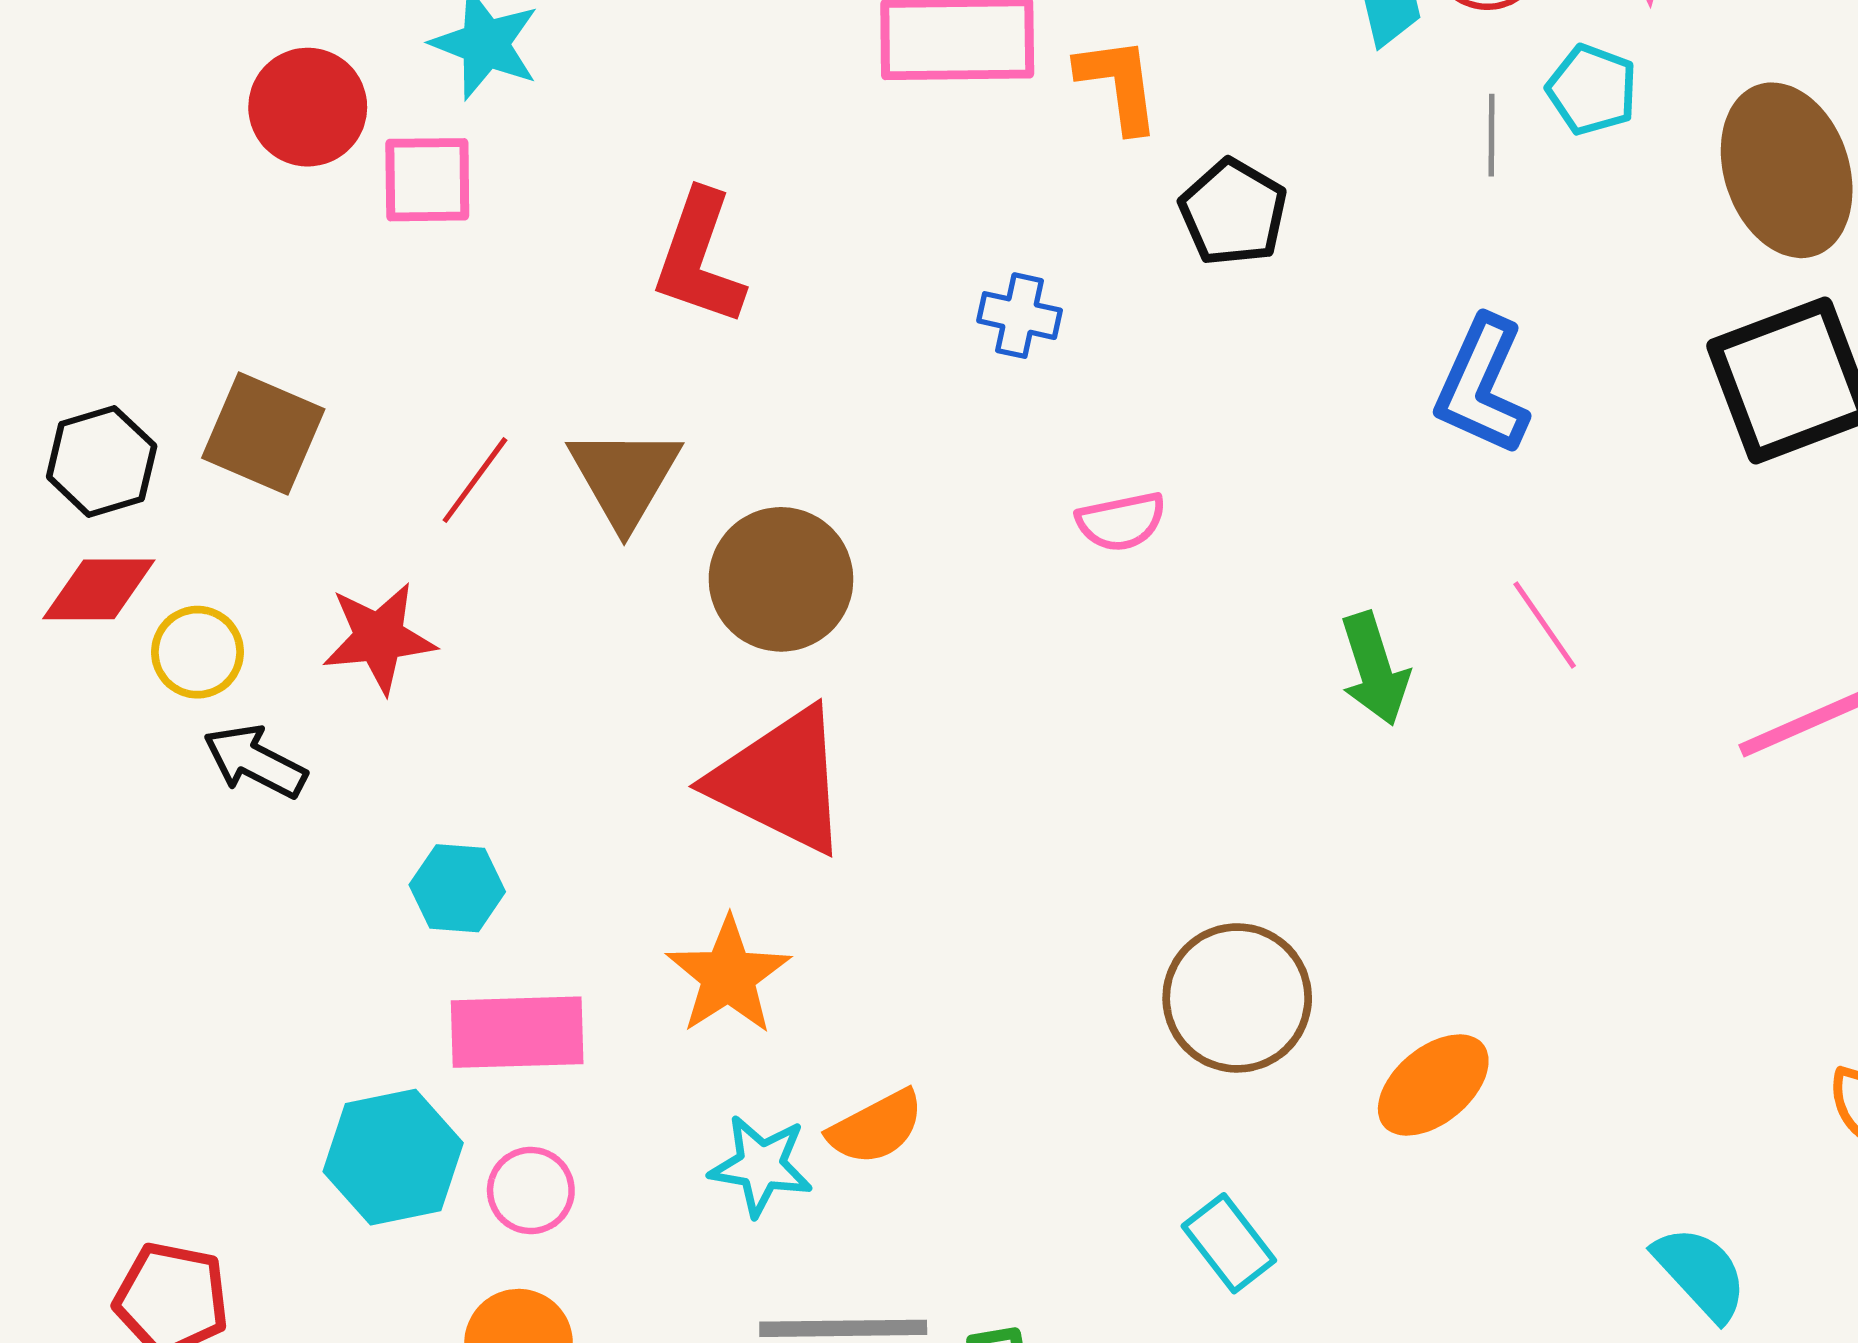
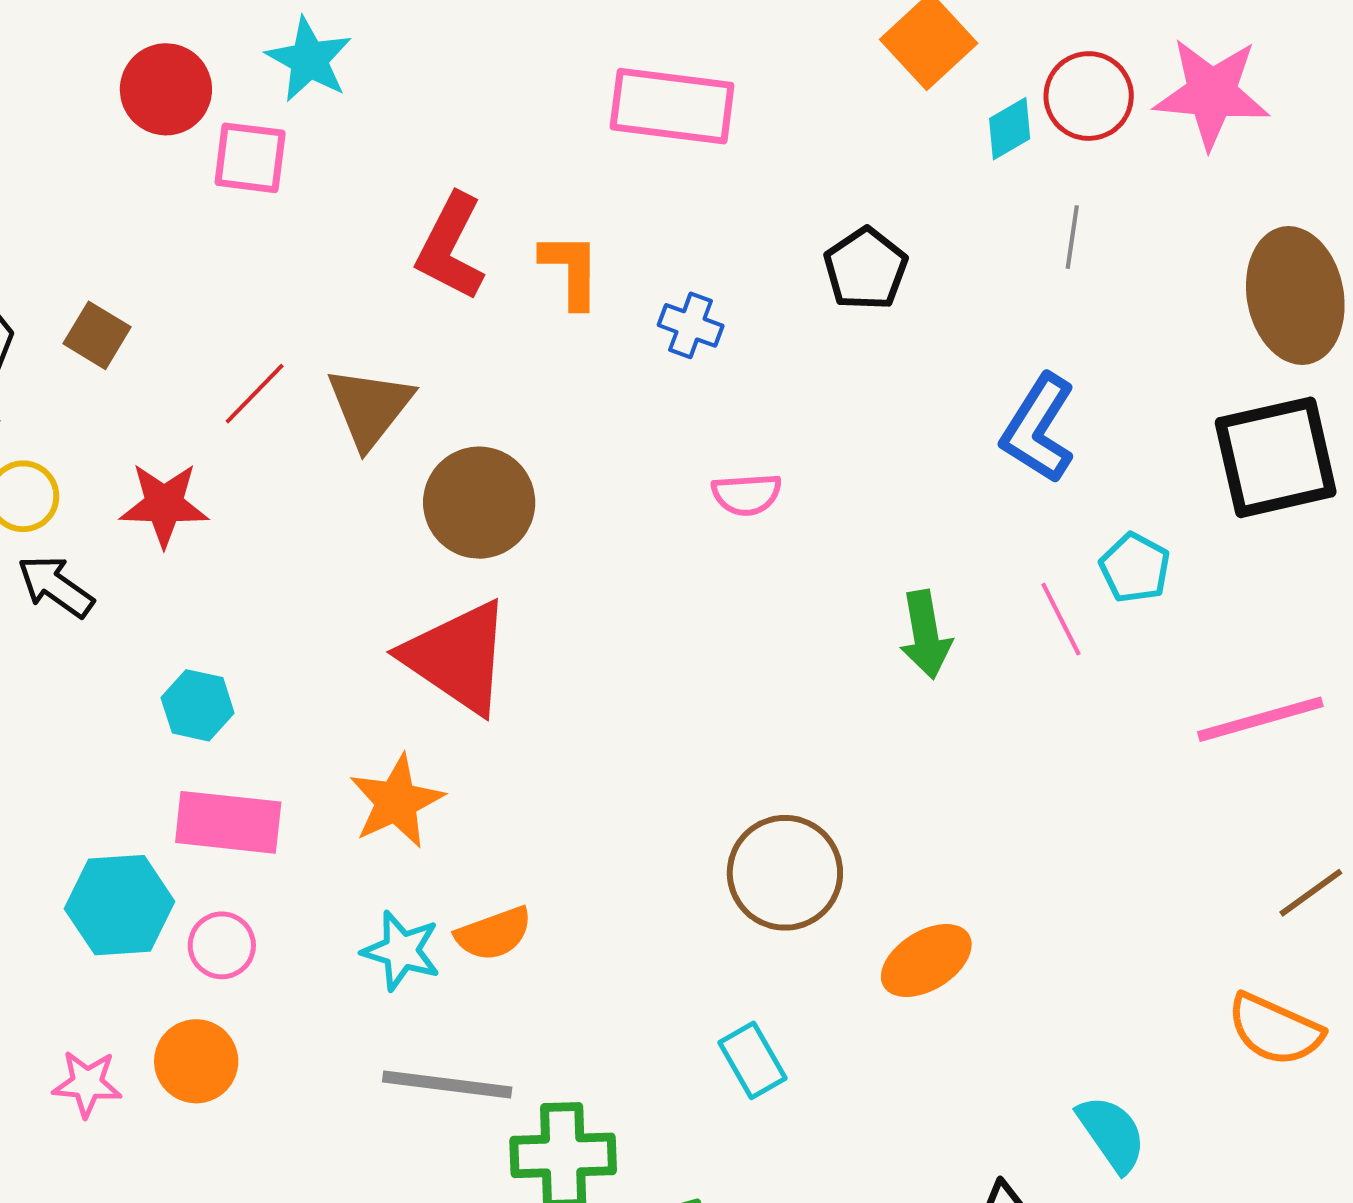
orange L-shape: (1118, 84) -> (571, 270), moved
cyan pentagon: (1592, 90) -> (1135, 568), moved
brown square: (263, 433) -> (97, 335), size x0.7

